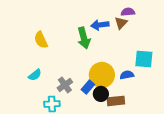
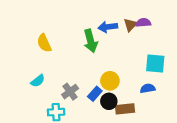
purple semicircle: (128, 12) -> (143, 23), moved
yellow circle: (102, 75) -> (110, 81), size x0.7
blue semicircle: (127, 75) -> (148, 88), moved

